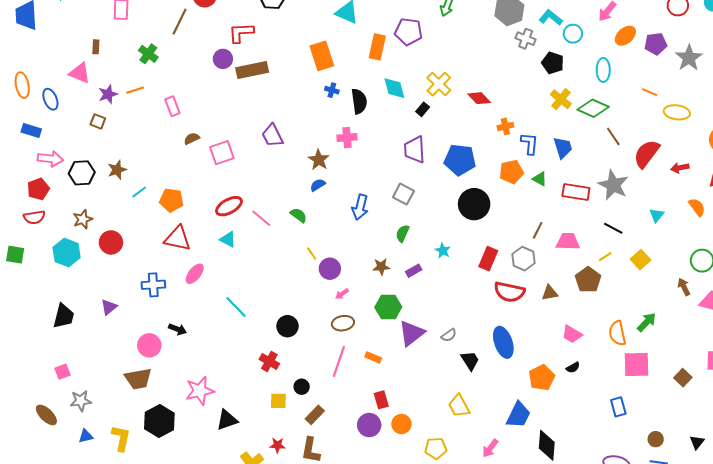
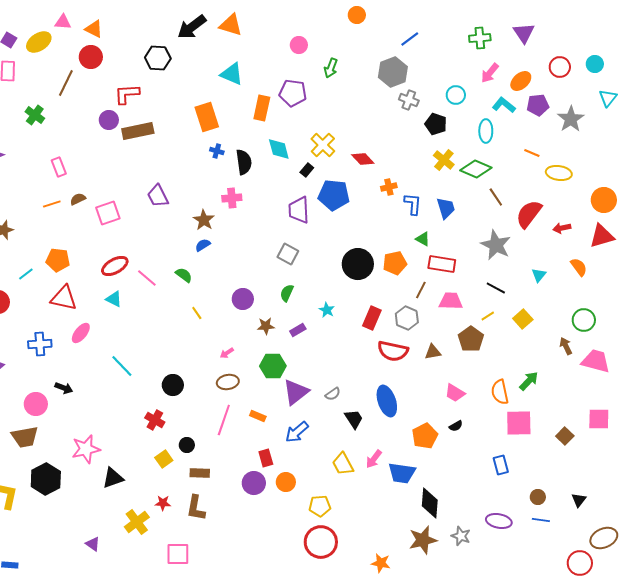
cyan L-shape: (551, 18) -> (504, 105), moved
orange ellipse: (625, 36) -> (521, 81), moved
orange line: (135, 90) -> (52, 204), moved
blue pentagon: (460, 160) -> (334, 195), moved
orange pentagon: (511, 172) -> (395, 263), moved
cyan line: (139, 192) -> (26, 274), moved
red rectangle: (576, 192) -> (442, 264), moved
blue arrow: (360, 207) -> (297, 432), moved, turned 35
purple circle: (330, 269) -> (243, 299), moved
yellow square: (278, 401) -> (164, 459), turned -36
brown rectangle: (315, 415) -> (200, 473), turned 48
blue trapezoid: (518, 415) -> (402, 473), turned 72
pink arrow: (490, 448) -> (374, 459), moved

